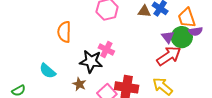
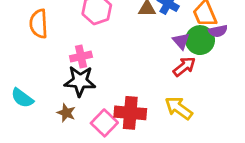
orange semicircle: (64, 32) -> (39, 24), moved
pink cross: (106, 49) -> (81, 56), moved, turned -35
red arrow: (169, 56) -> (184, 67), size x0.7

